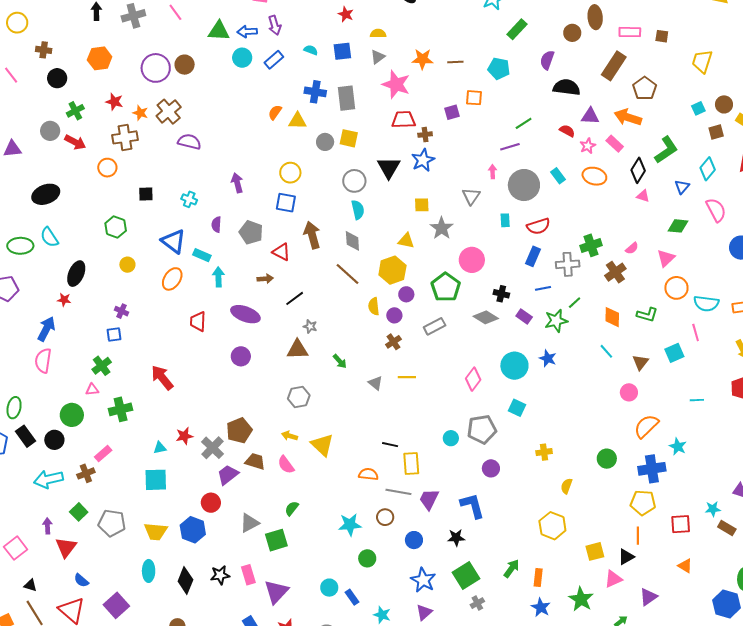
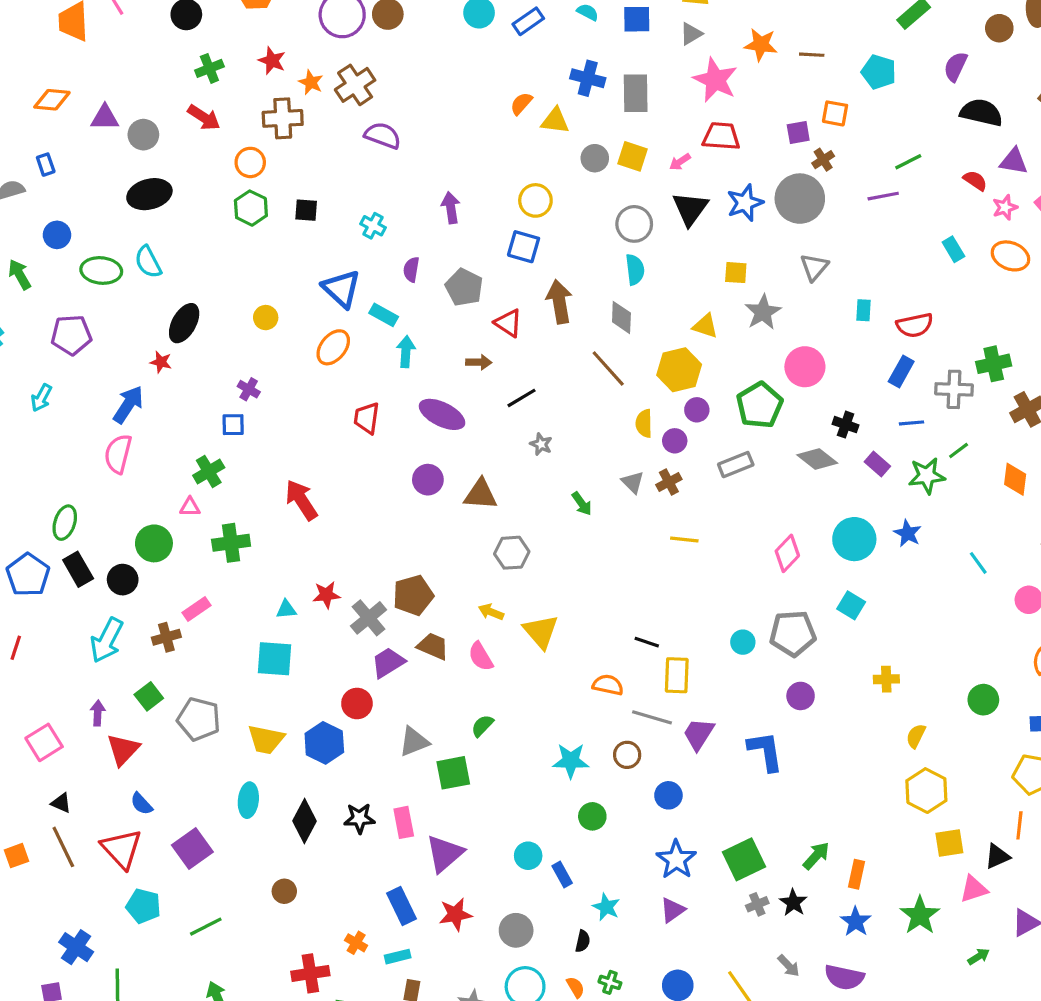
gray circle: (50, 131) -> (143, 135), moved
brown cross: (425, 135) -> (823, 160), moved, turned -32
pink arrow: (493, 172) -> (680, 162), moved, turned -128
gray circle: (524, 185) -> (800, 199), moved
green hexagon: (116, 227) -> (251, 208), moved
brown triangle: (297, 350) -> (481, 494), moved
cyan line: (606, 351) -> (978, 563), moved
gray triangle: (376, 383) -> (633, 482), moved
cyan arrow: (48, 479) -> (107, 640), turned -56
yellow hexagon: (552, 526) -> (926, 791), moved
black star: (456, 538) -> (793, 903), moved, turned 30

